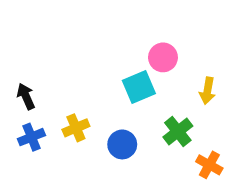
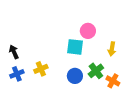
cyan square: (139, 87) -> (75, 47), turned 30
blue circle: (122, 144) -> (75, 76), moved
orange cross: (209, 165) -> (113, 81), moved

